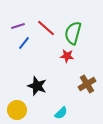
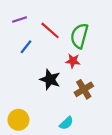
purple line: (18, 26) -> (20, 20), moved
brown cross: (87, 84) -> (84, 89), moved
black star: (37, 86) -> (50, 79), moved

